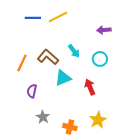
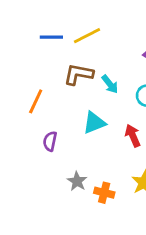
brown L-shape: (48, 57) -> (78, 74), moved, turned -30
gray star: (43, 117) -> (77, 181), moved

